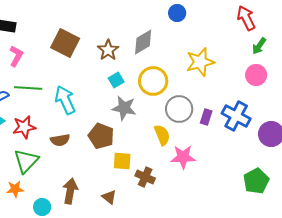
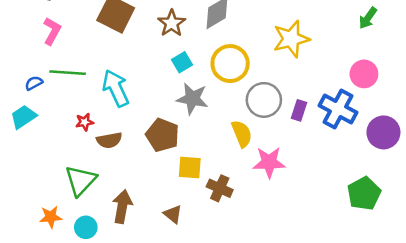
pink circle: (256, 75) -> (364, 74), moved
red star: (24, 127) -> (84, 122), moved, size x0.6
green triangle: (26, 161) -> (81, 181), moved
orange star: (15, 189) -> (51, 217), moved

